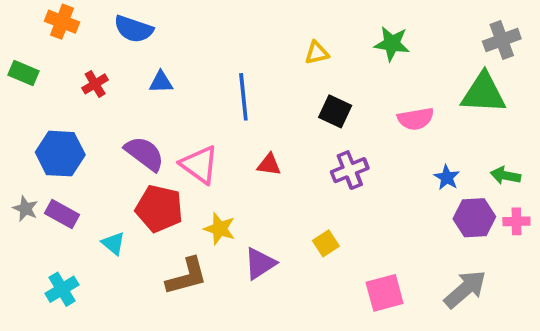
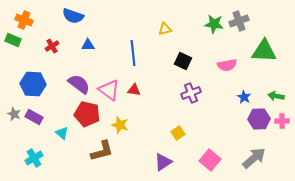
orange cross: (62, 22) -> (24, 20), moved
gray cross: (502, 40) -> (239, 21), moved
yellow triangle: (317, 53) -> (165, 29), moved
red triangle: (269, 165) -> (134, 90), moved
purple triangle: (260, 264) -> (163, 162), moved
pink square: (385, 293) -> (210, 160), turned -35

